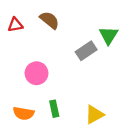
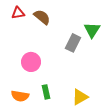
red triangle: (15, 25) -> (18, 13), moved
gray rectangle: (86, 51) -> (73, 43), turned -30

